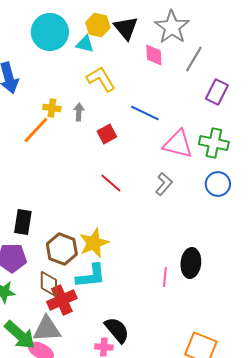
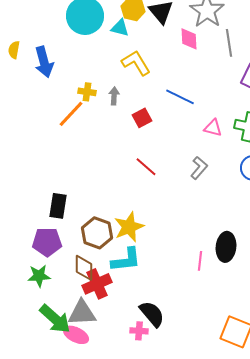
gray line: (194, 59) -> (229, 43), turned -40
pink triangle: (178, 144) -> (213, 128), size x0.6

